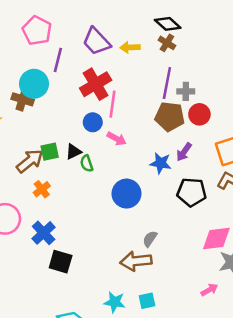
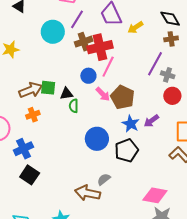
brown cross: (167, 43) -> (171, 39), moved, turned 32
yellow arrow: (130, 47) -> (135, 27), turned -49
brown cross: (23, 99) -> (84, 42), moved, turned 36
brown pentagon: (170, 117) -> (123, 97), moved
black pentagon: (192, 192) -> (126, 150), moved, turned 30

